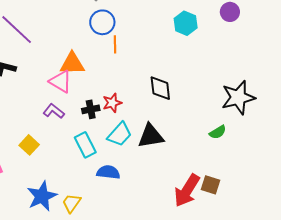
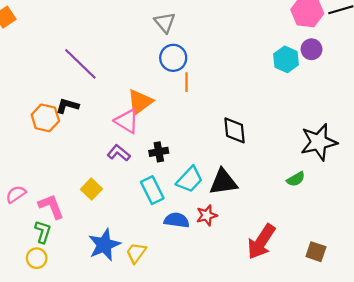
cyan hexagon: (186, 23) -> (286, 59), moved
orange triangle: (72, 64) -> (140, 102), turned -36
red star: (112, 103) -> (207, 215), moved
brown square: (211, 185) -> (316, 252), moved

